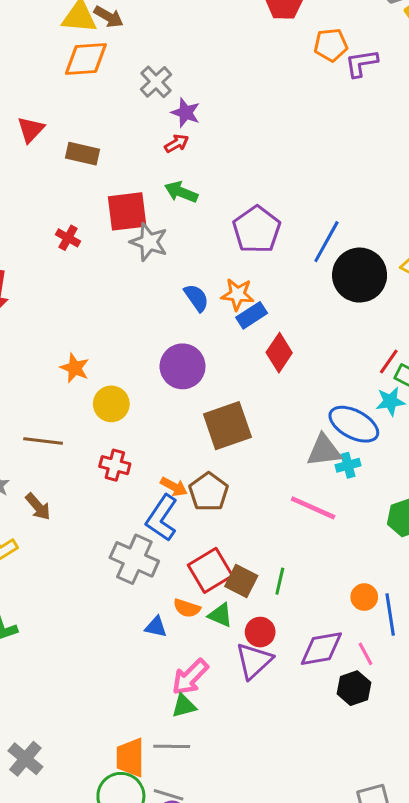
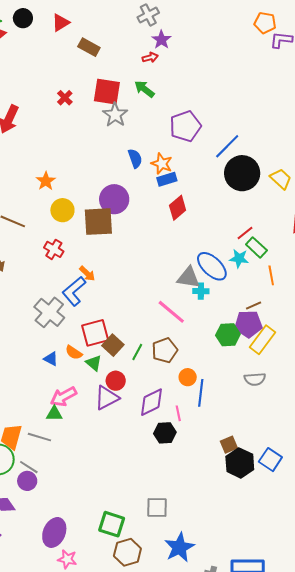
brown square: (227, 426) -> (98, 222), moved
brown pentagon: (209, 492) -> (165, 350), moved
purple diamond: (321, 649) -> (151, 402), turned -32

